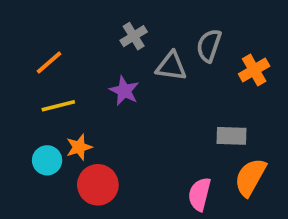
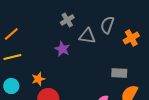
orange line: (49, 62) -> (11, 34), moved
yellow line: (58, 106) -> (12, 57), moved
cyan circle: (47, 160) -> (11, 86), moved

